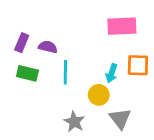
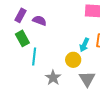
cyan line: (65, 72) -> (34, 56), moved
green rectangle: (27, 73) -> (22, 38), turned 42

